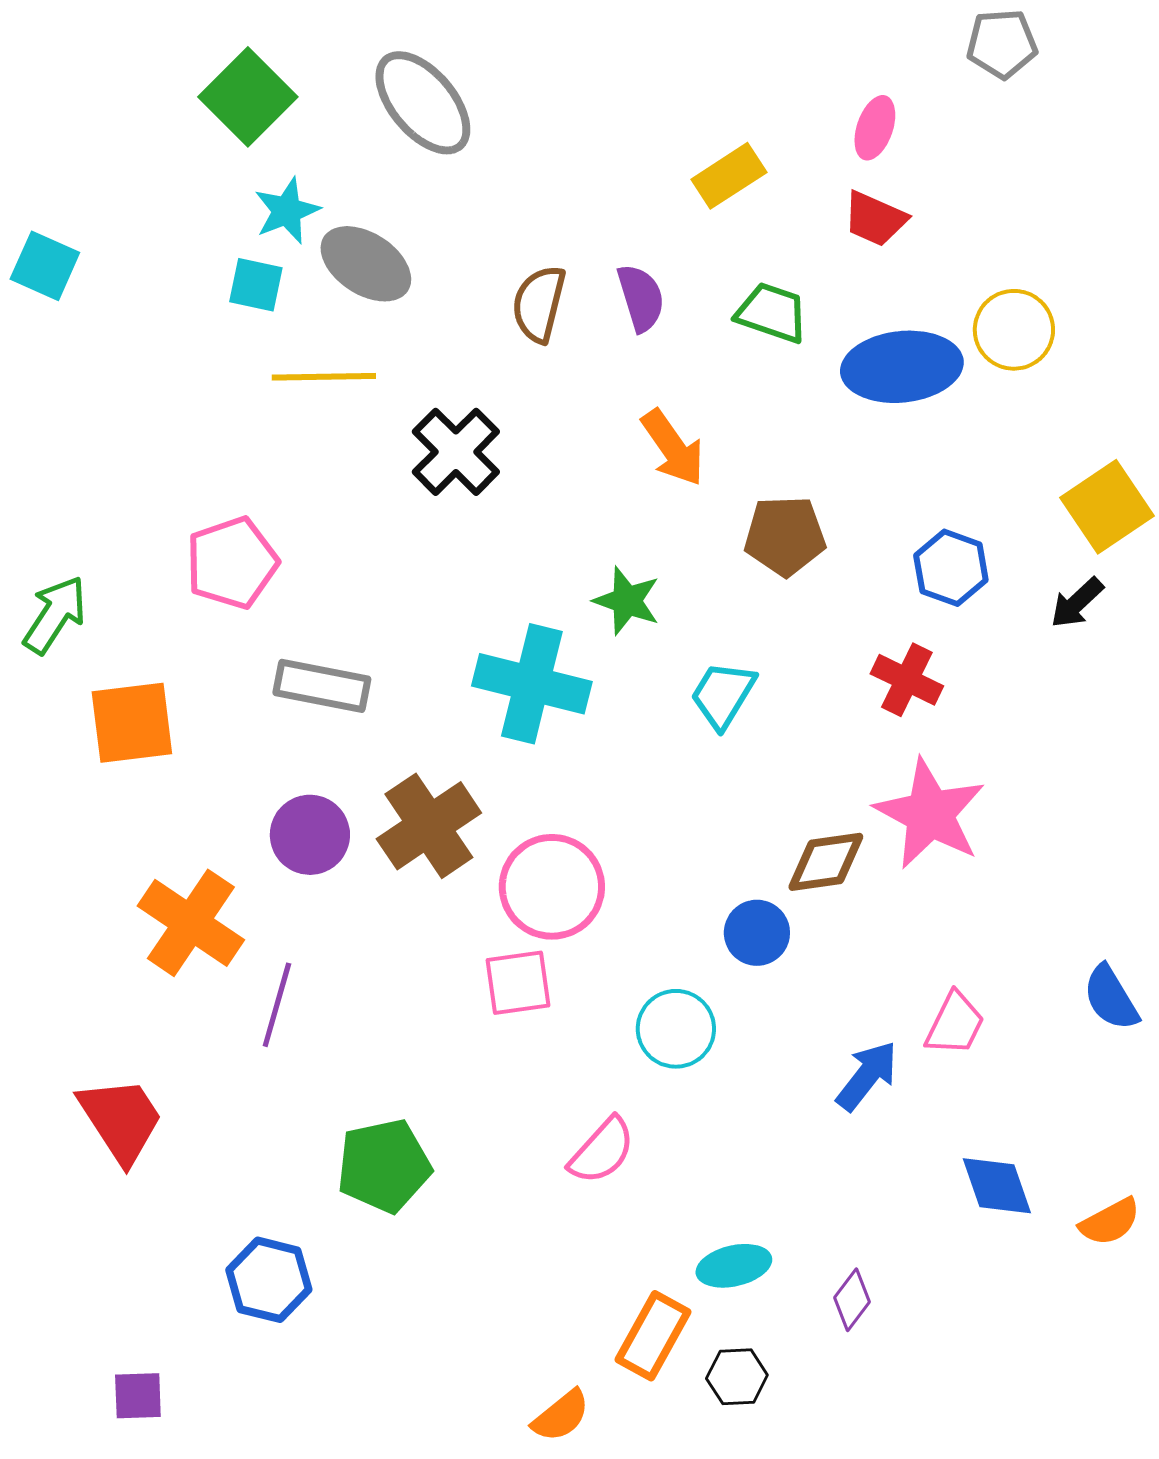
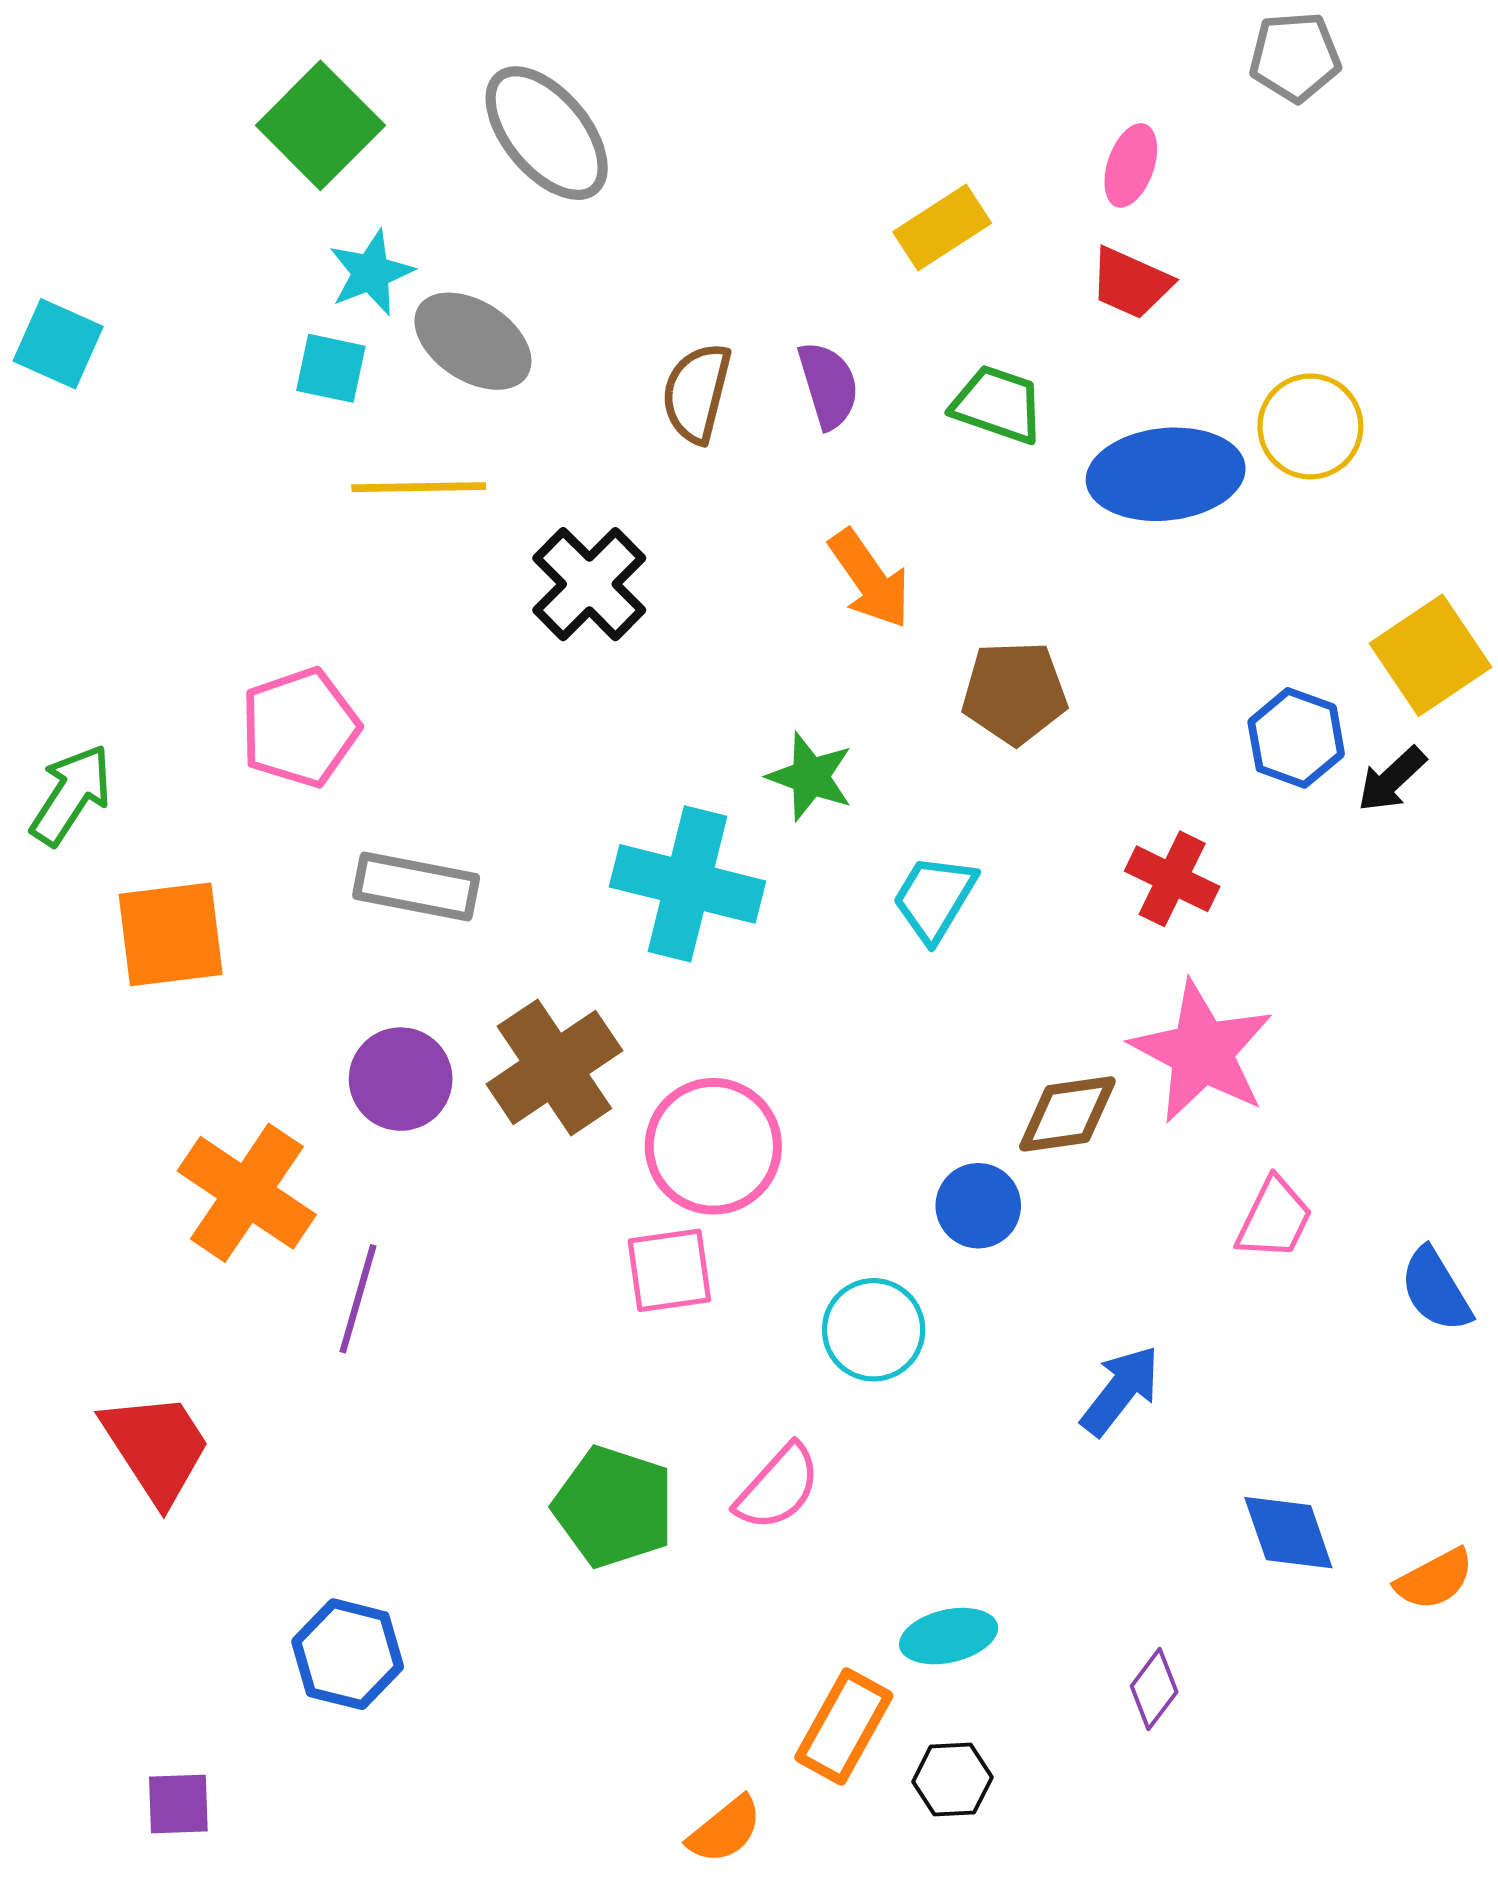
blue hexagon: (951, 568) -> (1296, 738), moved
pink trapezoid: (955, 1024) -> (1274, 1219), moved
green pentagon: (384, 1166) -> (614, 1507), moved, turned 30
purple diamond: (852, 1300) -> (1154, 1689), moved

